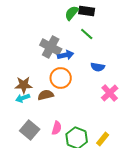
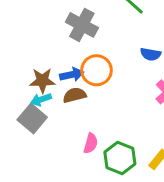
blue arrow: (66, 55) -> (72, 75), moved
gray square: (30, 130) -> (32, 119), moved

